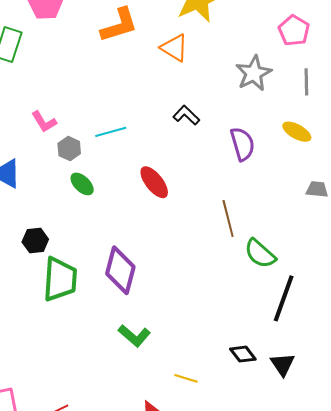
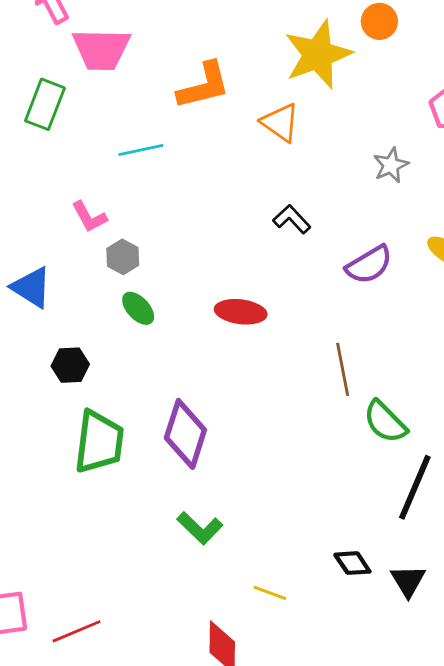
gray star: (254, 73) -> (391, 165), size x0.7
cyan line: (111, 132) -> (141, 150), moved
purple semicircle: (242, 144) -> (369, 265), turned 72
red ellipse: (154, 182) -> (241, 312), turned -48
black hexagon: (35, 241) -> (70, 365), moved

